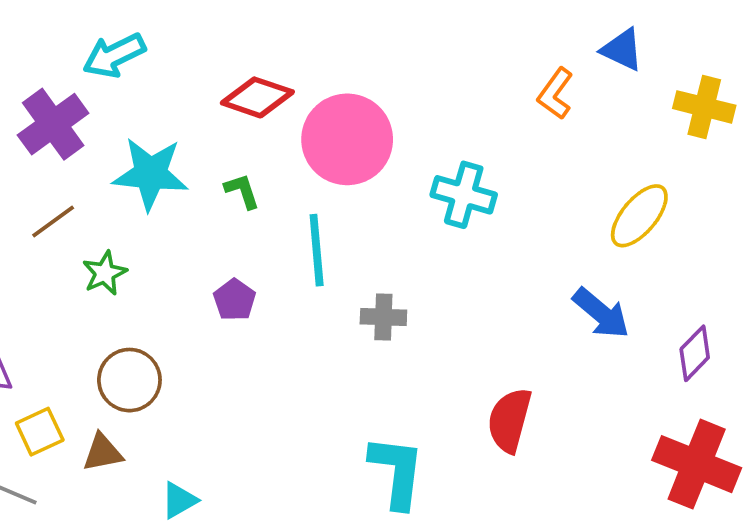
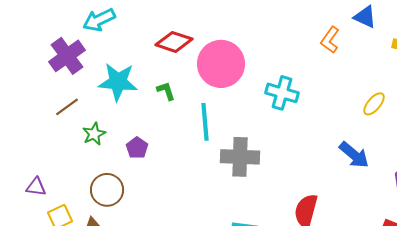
yellow ellipse: (639, 216) -> (374, 104), size x0.7
purple pentagon: (234, 300) -> (137, 148), moved
gray cross: (383, 317) -> (240, 157), size x1.6

